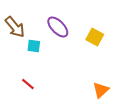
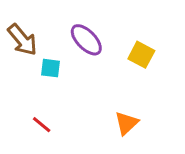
orange triangle: (101, 90) -> (126, 123), moved

